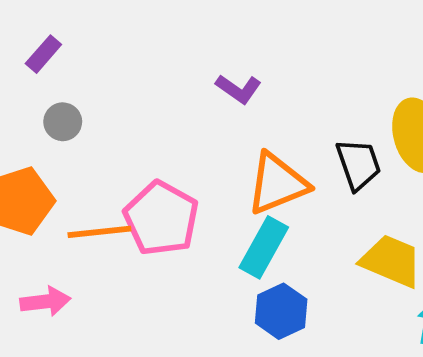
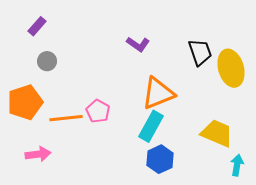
black trapezoid: (358, 164) -> (200, 52), moved
pink pentagon: (161, 218) -> (98, 111), size x0.6

